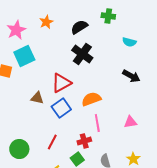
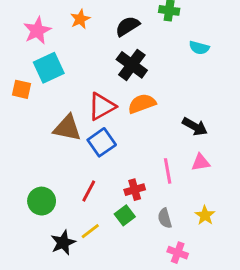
black arrow: (131, 76) -> (195, 127), moved
brown triangle: (37, 98) -> (67, 128), size x1.5
orange semicircle: (91, 99) -> (142, 104), moved
pink line: (97, 123) -> (168, 171), moved

